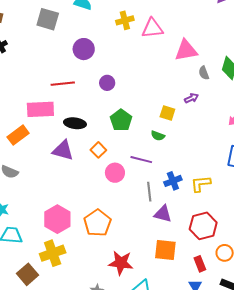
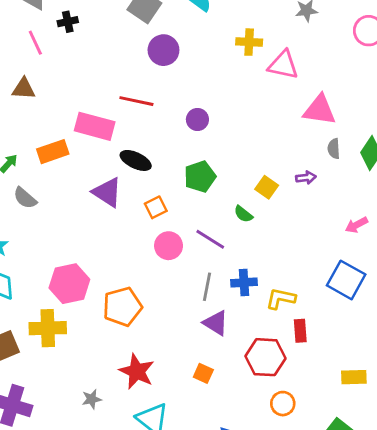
purple circle: (84, 49) -> (163, 50), moved
orange square: (165, 250) -> (203, 373), size x0.6
red rectangle: (200, 264) -> (300, 331), moved

